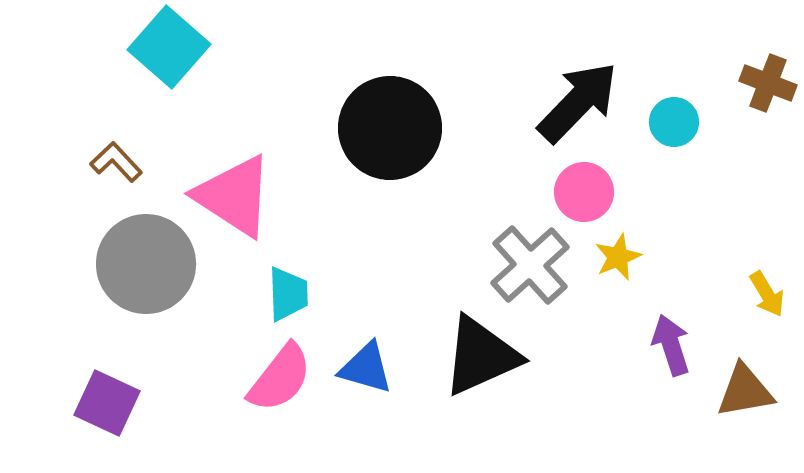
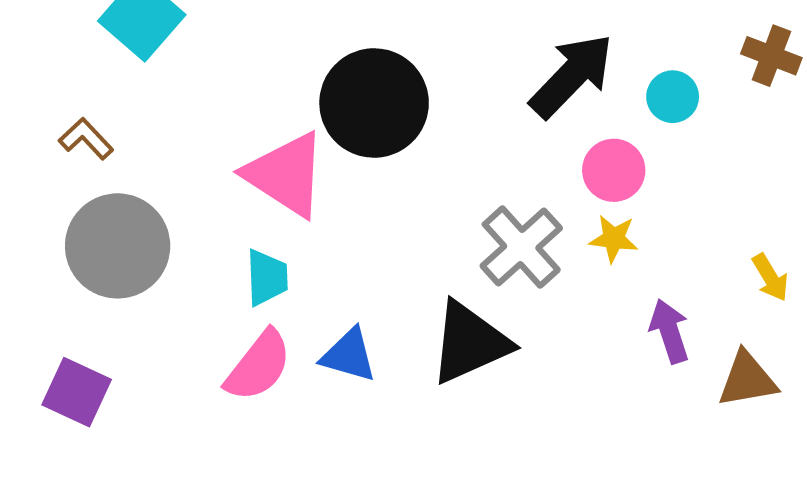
pink circle: (584, 192) -> (614, 170), moved
pink triangle: (234, 196) -> (286, 174), moved
yellow star: (618, 257) -> (614, 239), turned 30

